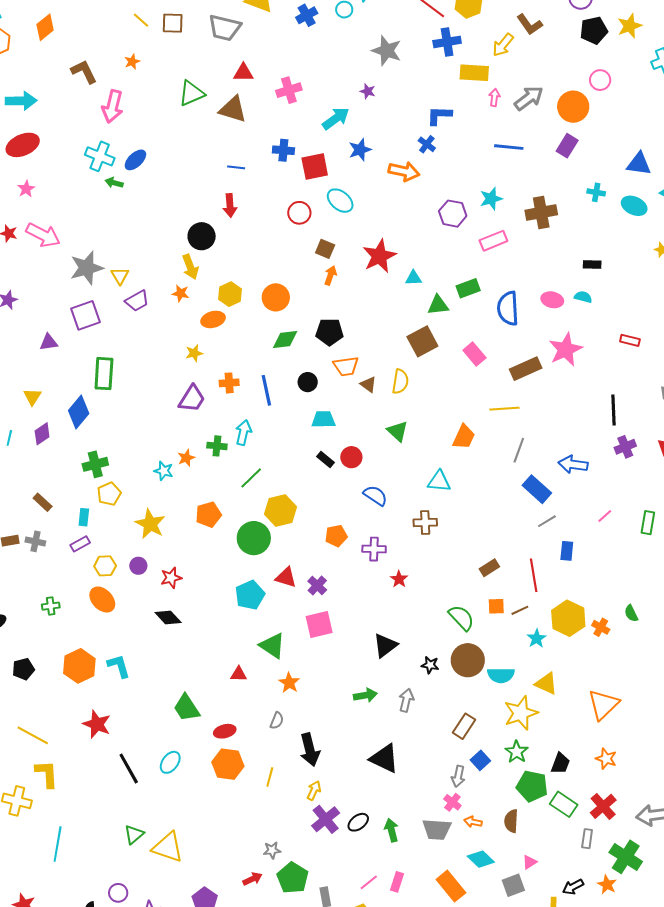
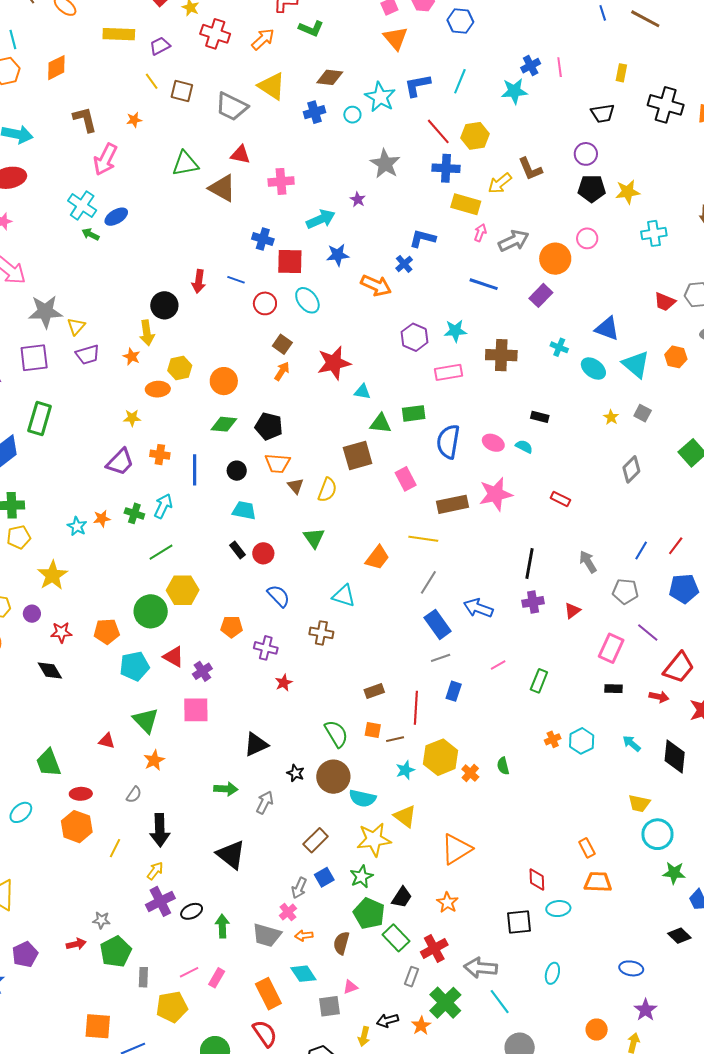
blue line: (236, 167) -> (236, 280), moved
orange pentagon: (208, 515) -> (107, 631), moved
orange arrow: (473, 822) -> (304, 936), turned -30

